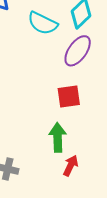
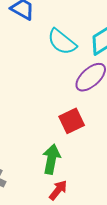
red square: (69, 97) -> (72, 121), turned -30

